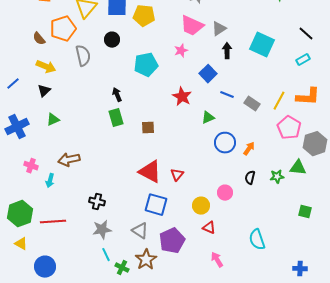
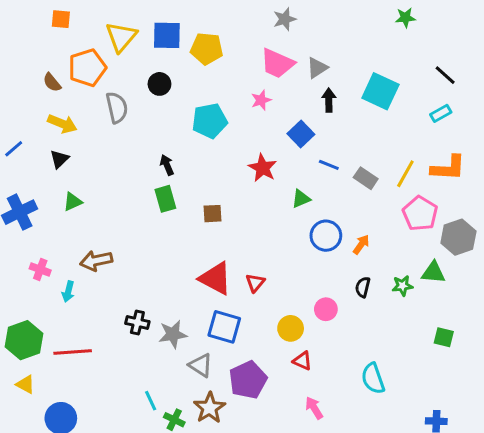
gray star: (102, 230) -> (173, 334), moved

